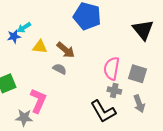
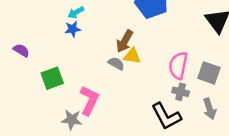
blue star: (14, 36) -> (73, 29), moved
yellow triangle: (40, 47) -> (132, 56), moved
brown arrow: (66, 50) -> (125, 41), turned 78

